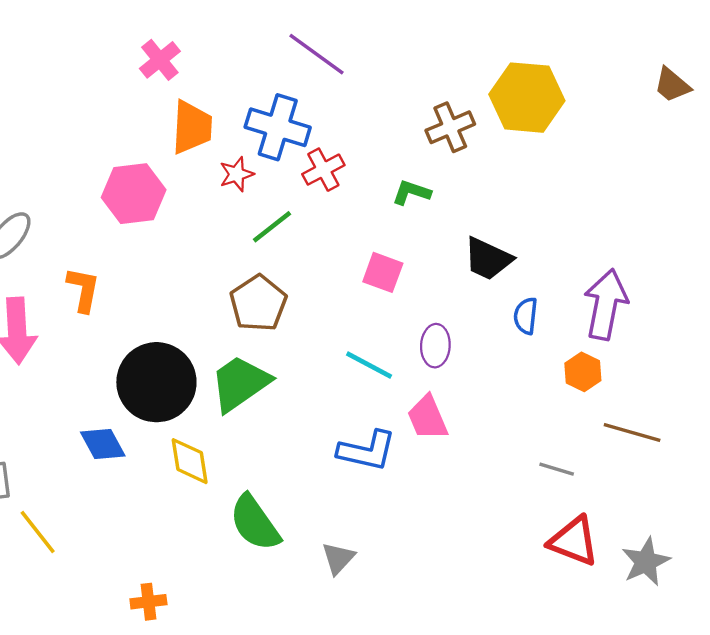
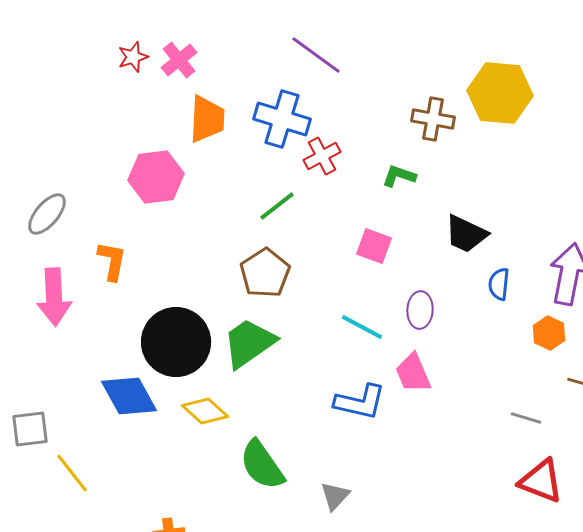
brown cross: (450, 127) -> (433, 119), turned 33
red star: (236, 174) -> (133, 57), moved
blue diamond: (103, 444) -> (129, 396), size x1.4
yellow diamond: (190, 461) -> (205, 411), turned -39

